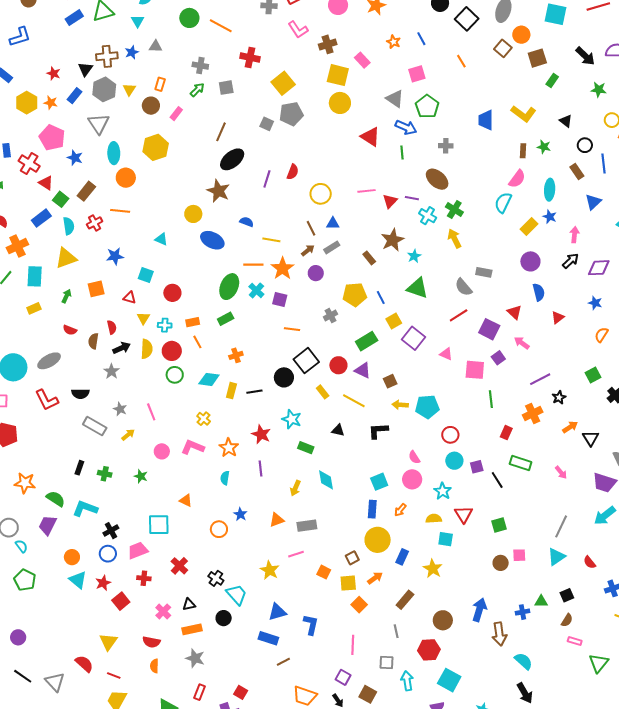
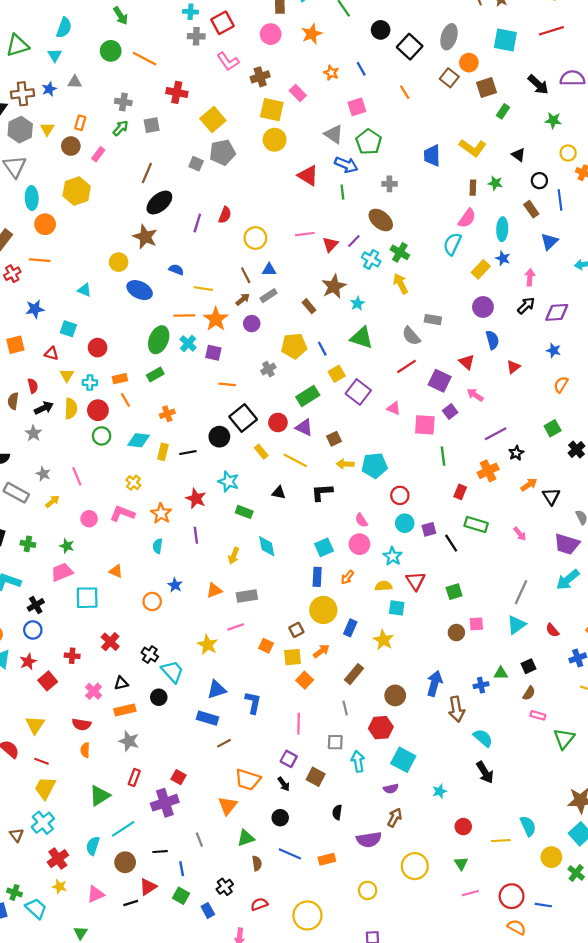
purple line: (412, 198) -> (354, 241), turned -56
pink trapezoid: (138, 550) -> (62, 572), moved

